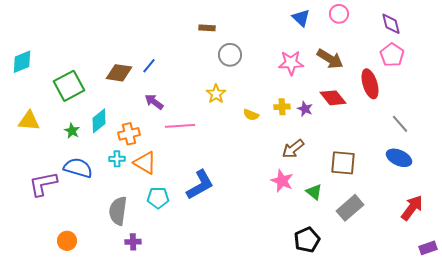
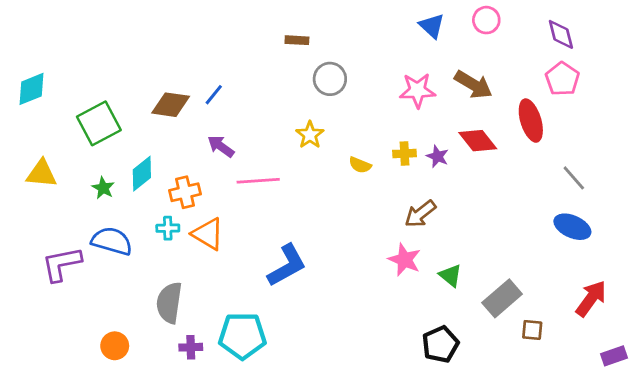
brown square: (343, 163) -> (532, 330), moved, size x0.6
cyan pentagon: (158, 198) -> (242, 336), moved, size x1.5
orange circle: (67, 241) -> (115, 346), moved

